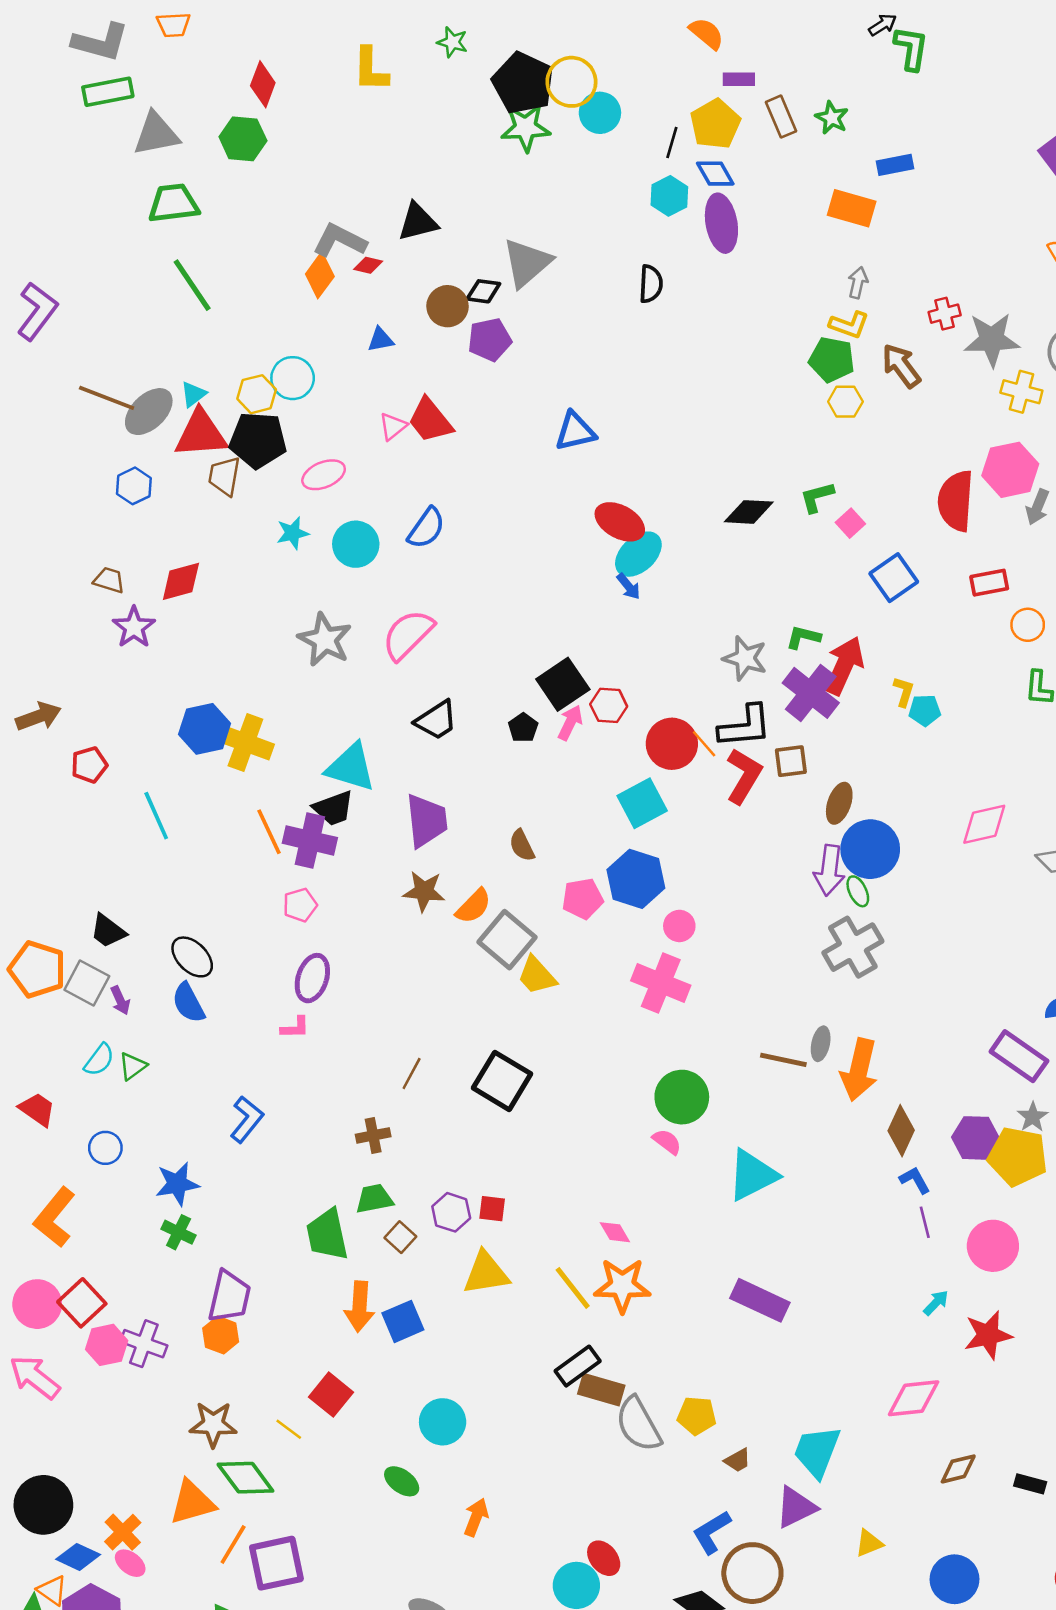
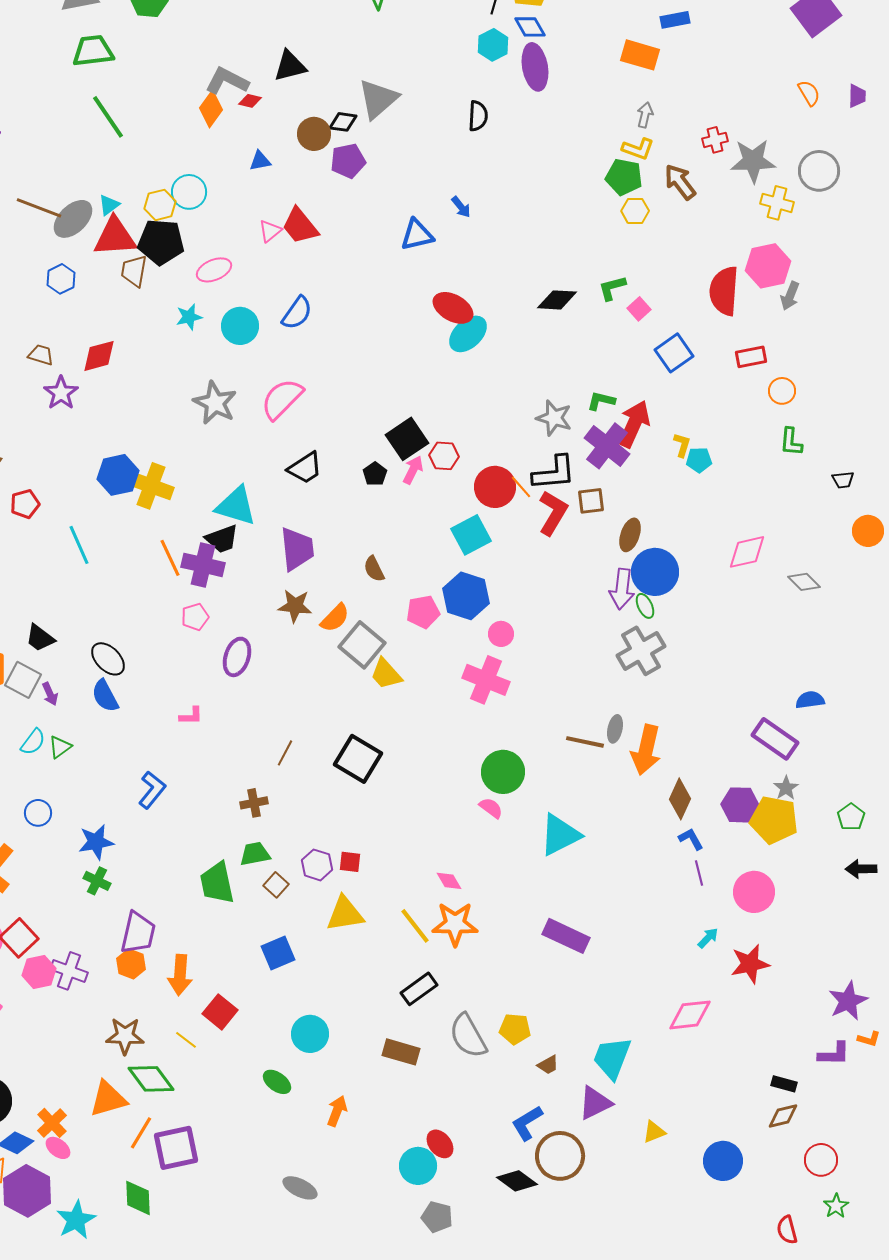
blue arrow: (628, 586) -> (461, 207), moved
purple ellipse: (312, 978) -> (237, 657), moved
orange arrow: (359, 1307) -> (180, 975), moved
brown rectangle: (601, 1390) -> (401, 1052), moved
brown diamond: (958, 1469) -> (783, 1116), moved

